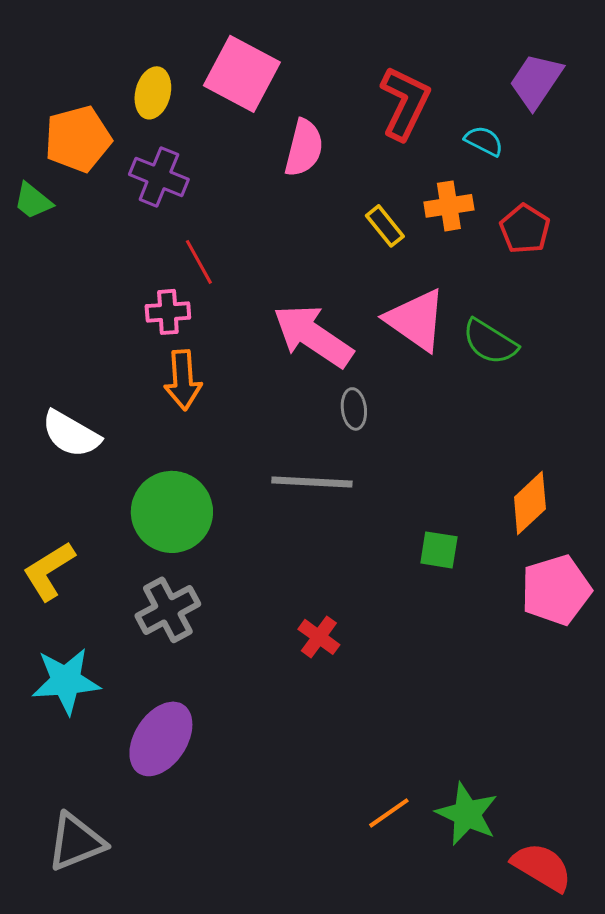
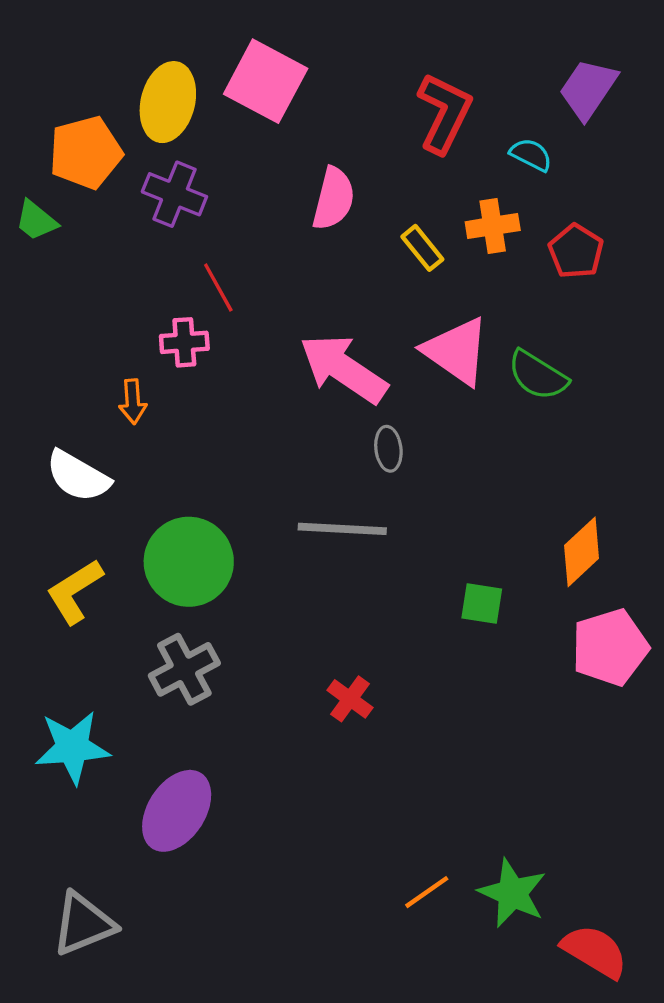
yellow ellipse: (153, 93) -> (168, 102), size x1.4
pink semicircle: (304, 148) -> (334, 199), moved
orange arrow: (183, 380) -> (133, 402), moved, size x0.7
yellow L-shape: (49, 571) -> (75, 591), moved

